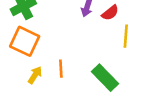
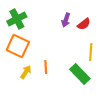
yellow line: (126, 36) -> (91, 52), moved

